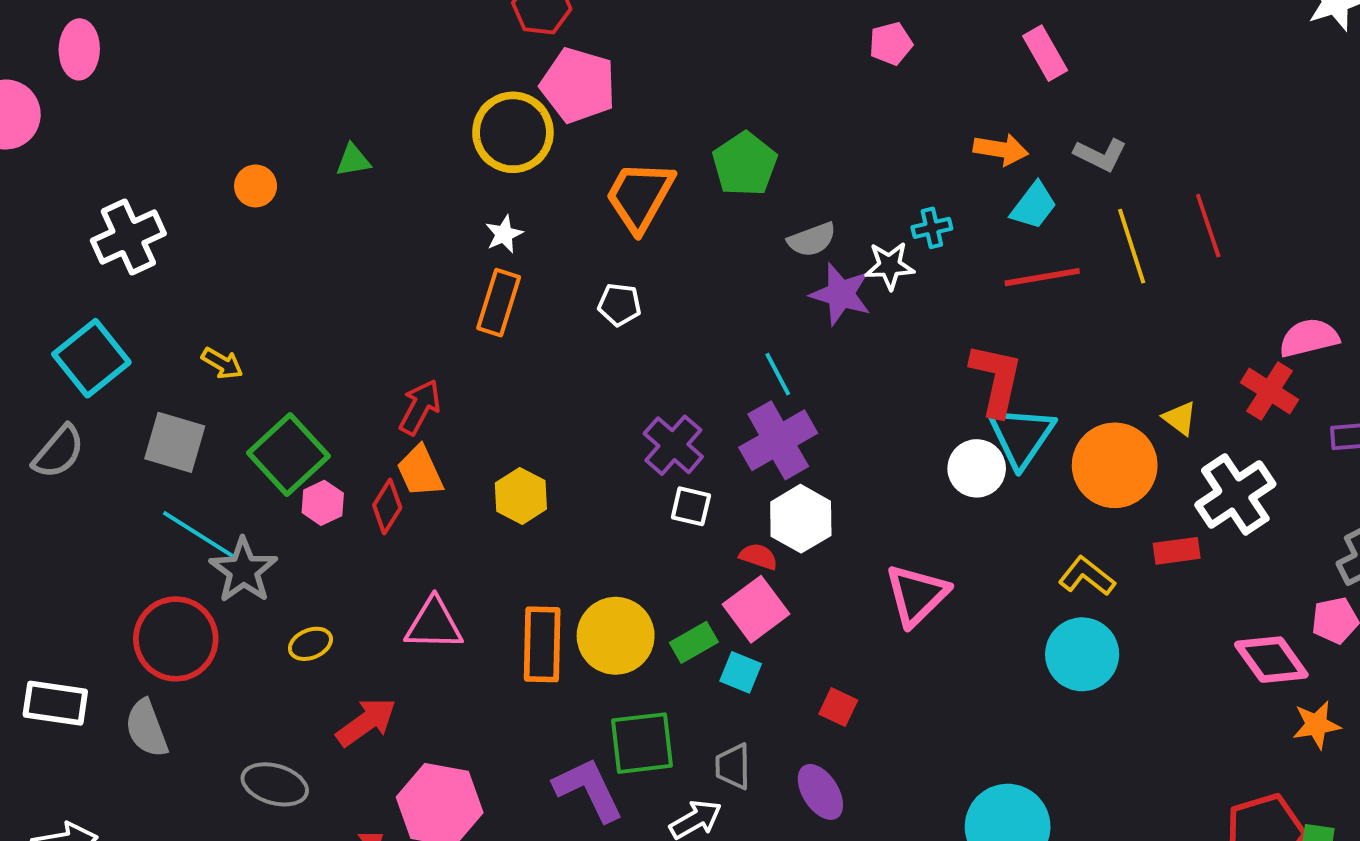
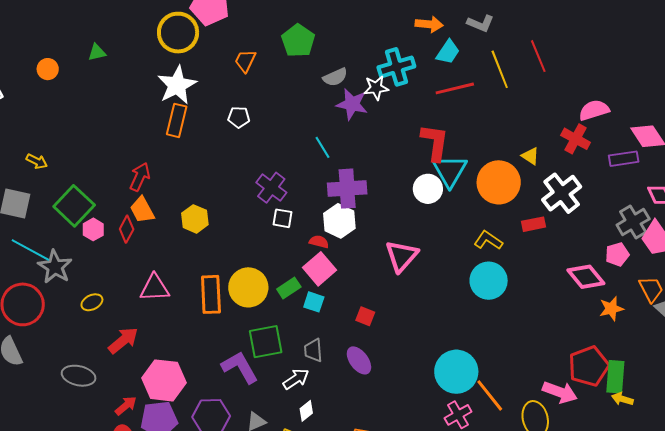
orange trapezoid: (640, 196) -> (245, 61), size x0.6
cyan cross: (932, 228) -> (396, 67), size x1.8
white star: (504, 234) -> (177, 85), size x2.0
purple cross: (778, 440) -> (347, 189), moved, turned 30

